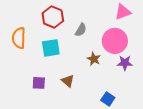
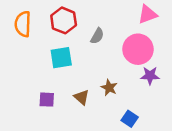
orange semicircle: (19, 38) -> (23, 24), moved
brown star: (94, 59) -> (109, 88), moved

